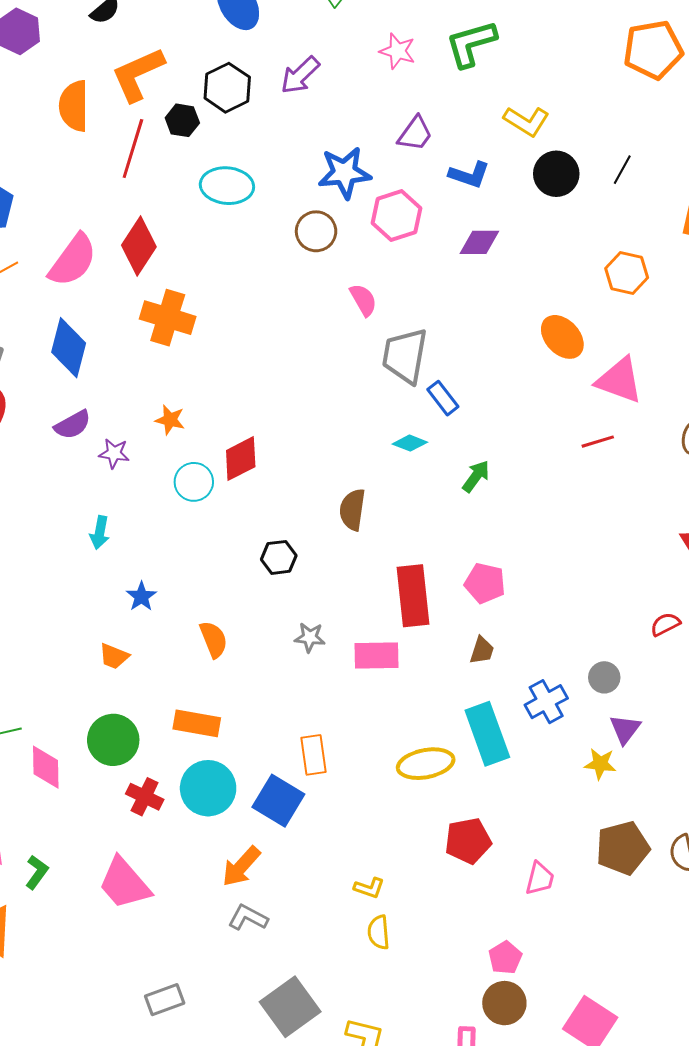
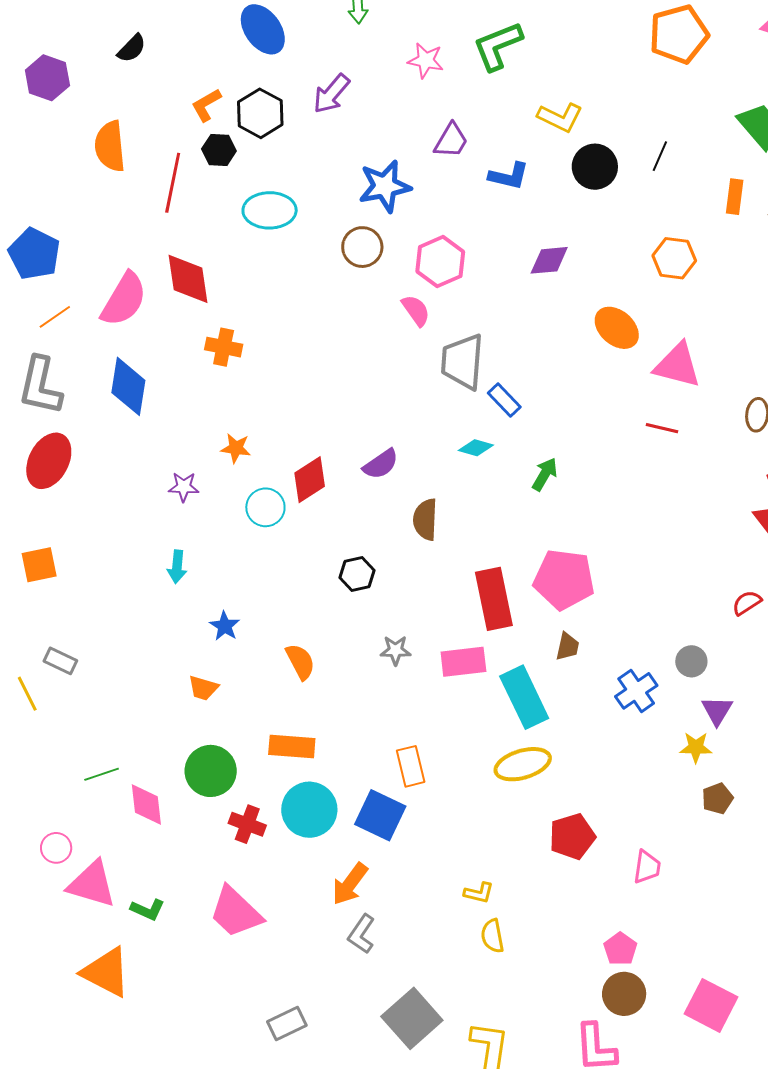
orange L-shape: (138, 74) -> (206, 105), moved, size x0.6
pink hexagon: (396, 216) -> (440, 262), moved
purple diamond: (479, 242) -> (549, 260), moved
red diamond: (139, 246) -> (188, 279), turned -36
orange cross: (168, 318) -> (224, 347), size x0.7
purple semicircle: (73, 425) -> (381, 464), moved
red line: (598, 442) -> (662, 428), turned 36
pink pentagon: (485, 583) -> (564, 579), size x1.5
cyan rectangle: (487, 734) -> (524, 697), moved
brown pentagon: (623, 848) -> (717, 799), moved, size x0.6
green L-shape: (37, 872) -> (148, 910), turned 84
gray L-shape: (248, 918) -> (361, 934), turned -78

